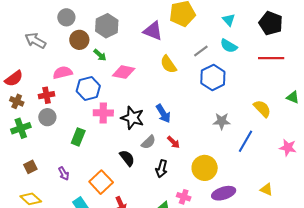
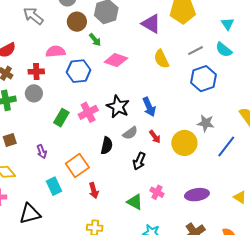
pink cross: (103, 113) -> (88, 112), moved, turned -36
black semicircle: (127, 158) -> (107, 146), turned 42
yellow circle: (205, 168) -> (184, 143), moved

